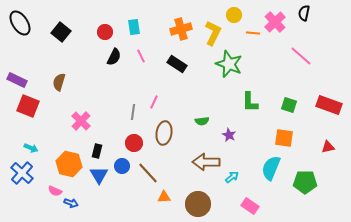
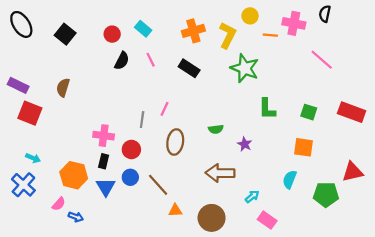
pink cross: (275, 22) -> (294, 23), turned -35
cyan rectangle: (134, 27) -> (143, 29), turned -42
pink cross: (81, 121) -> (104, 136), moved, turned -36
red circle: (134, 143) -> (131, 149), moved
red triangle: (328, 147) -> (353, 172), moved, size x1.5
cyan semicircle: (271, 168) -> (290, 179), size x0.7
cyan arrow: (232, 177) -> (252, 197), moved
pink semicircle: (55, 191) -> (59, 204), turned -72

